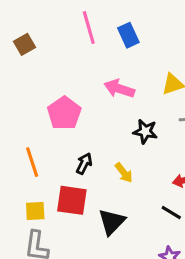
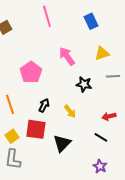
blue rectangle: (128, 35) -> (91, 21), moved
pink arrow: (119, 89) -> (67, 56), turned 36
yellow square: (35, 211) -> (12, 136), turned -32

